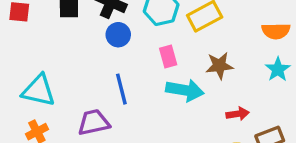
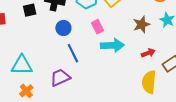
blue circle: (118, 35) -> (63, 28), moved
brown star: (219, 66) -> (141, 24), moved

